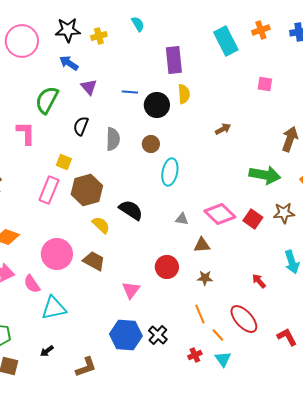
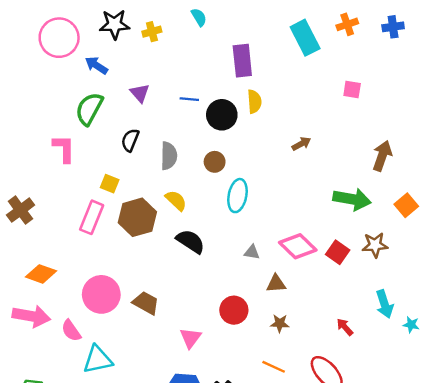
blue arrow: (69, 63) -> (96, 65), moved
yellow semicircle: (101, 225) -> (176, 200), moved
orange line: (200, 314) -> (274, 367), turned -42

